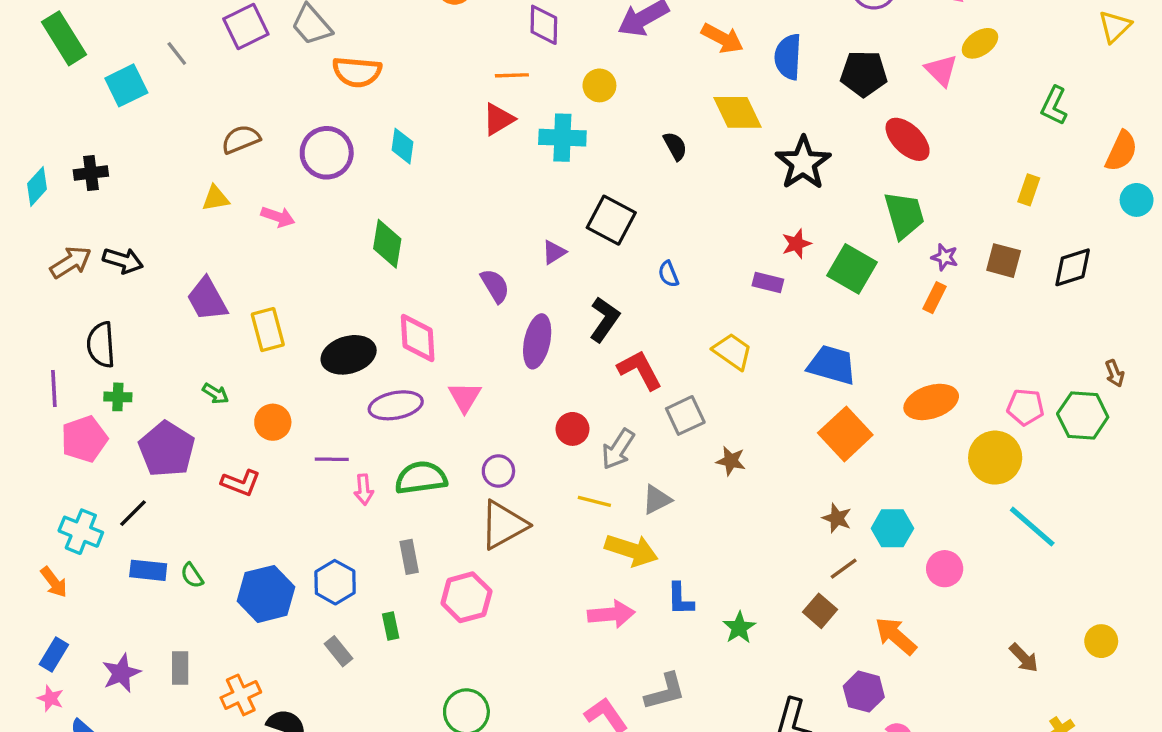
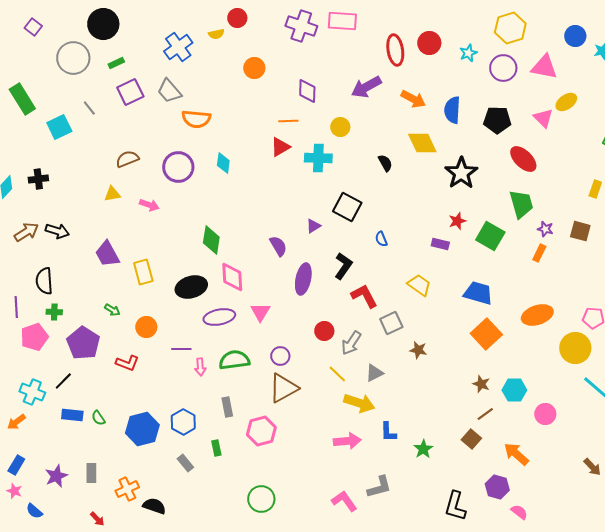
green diamond: (387, 244) -> (211, 240), moved
yellow line: (594, 501) -> (337, 374), turned 30
orange arrow: (54, 582) -> (16, 422), turned 90

